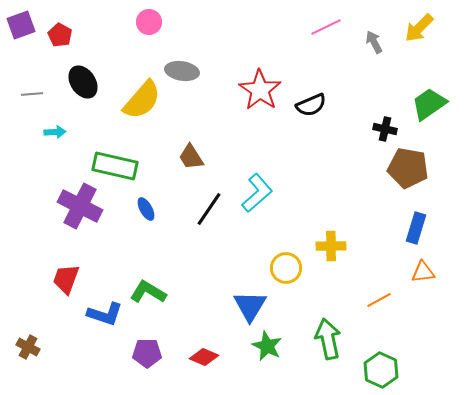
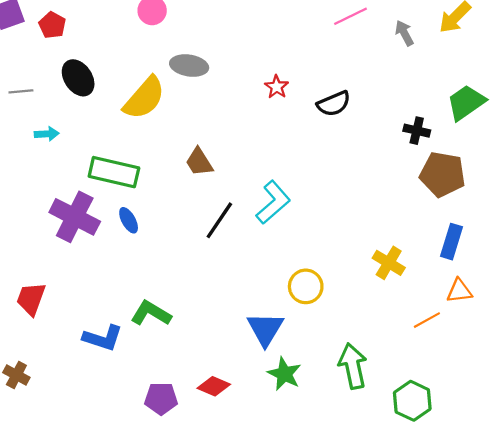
red star: (260, 90) -> (277, 87), size x0.5
blue ellipse: (146, 209) -> (129, 220), moved
yellow cross: (331, 246) -> (389, 263), moved, turned 32
red trapezoid: (66, 279) -> (31, 299), moved
orange line: (379, 300) -> (427, 320), moved
purple pentagon: (147, 353) -> (161, 399), moved

